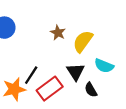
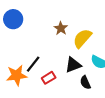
black triangle: (75, 72) -> (73, 65), turned 36
red rectangle: (50, 89) -> (49, 78), size x0.6

